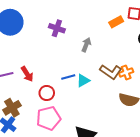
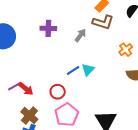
gray arrow: (86, 45) -> (80, 35), turned 32
brown L-shape: (111, 72) -> (103, 22), moved
red arrow: (27, 74) -> (26, 89), moved

